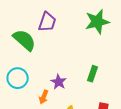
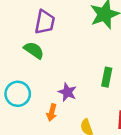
green semicircle: (24, 40) -> (34, 50), moved, size x0.7

